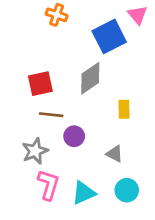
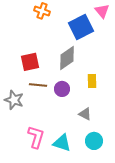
purple circle: (74, 136) -> (62, 89), moved
gray star: (35, 151) -> (14, 100), moved, turned -30
cyan triangle: (84, 193) -> (62, 143), turned 42

